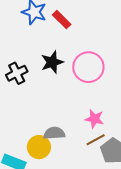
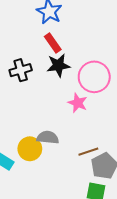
red rectangle: (62, 20) -> (53, 43), moved
pink star: (94, 119) -> (78, 103), moved

